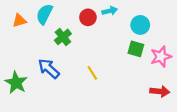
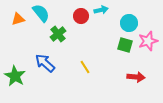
cyan semicircle: (44, 14) -> (41, 13), turned 114
pink star: (161, 57) -> (148, 41), moved
red arrow: (160, 91) -> (136, 77), moved

